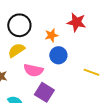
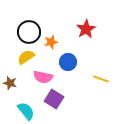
red star: (76, 22) -> (86, 29), turned 30
orange star: (51, 35) -> (51, 42), moved

